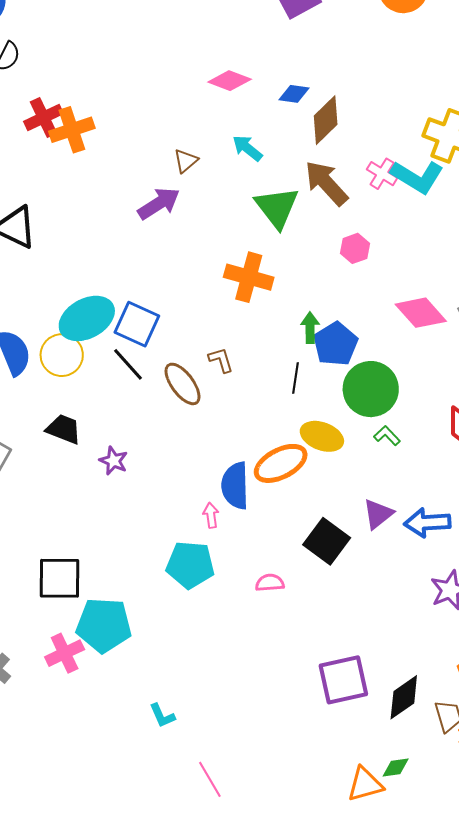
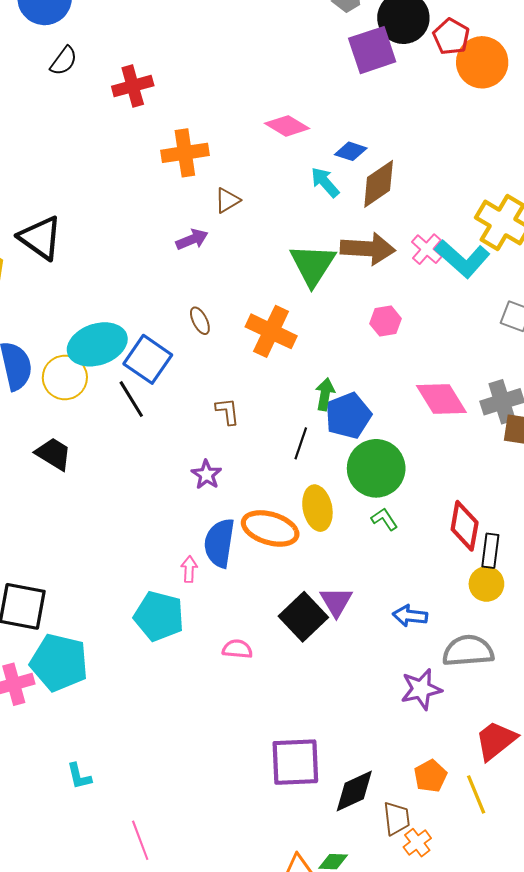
red cross: (43, 118) -> (133, 86), moved
orange cross: (72, 130) -> (185, 153), moved
cyan arrow: (247, 148) -> (325, 182), moved
brown arrow: (326, 183) -> (368, 249), turned 126
purple arrow: (159, 204) -> (192, 239), size x0.7
brown ellipse: (183, 384) -> (200, 321), moved, size x0.6
yellow ellipse: (322, 436) -> (317, 508), turned 48
purple star: (114, 461) -> (206, 475), moved
orange ellipse: (281, 463) -> (270, 528), turned 34
purple triangle: (378, 514) -> (336, 602), moved, turned -32
blue arrow: (427, 523) -> (410, 616), size x0.7
cyan L-shape: (162, 716) -> (79, 776), moved

